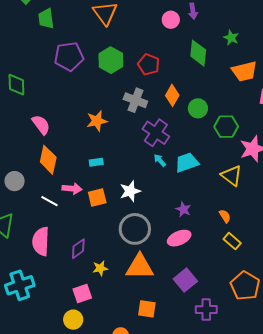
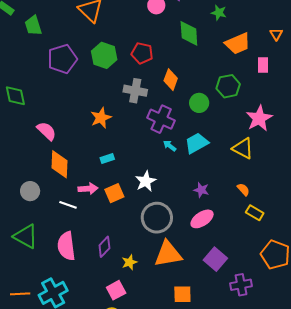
green circle: (198, 108) -> (199, 103), moved
green hexagon: (226, 127) -> (228, 86), moved

